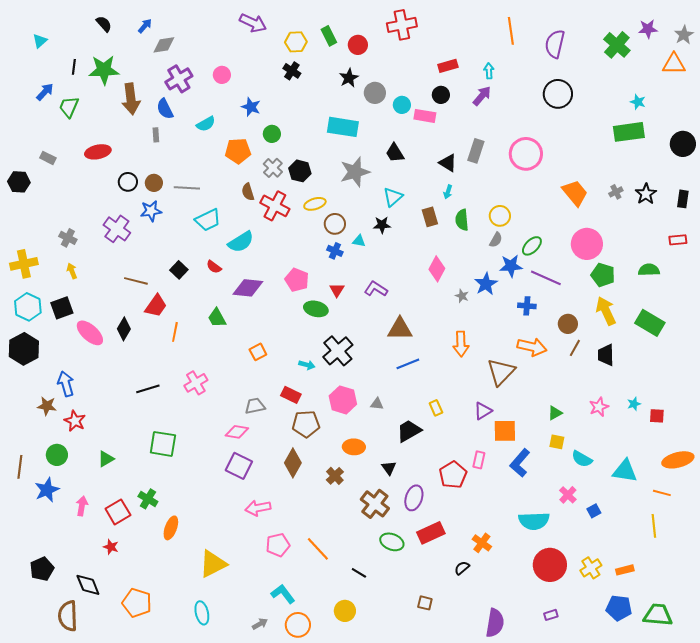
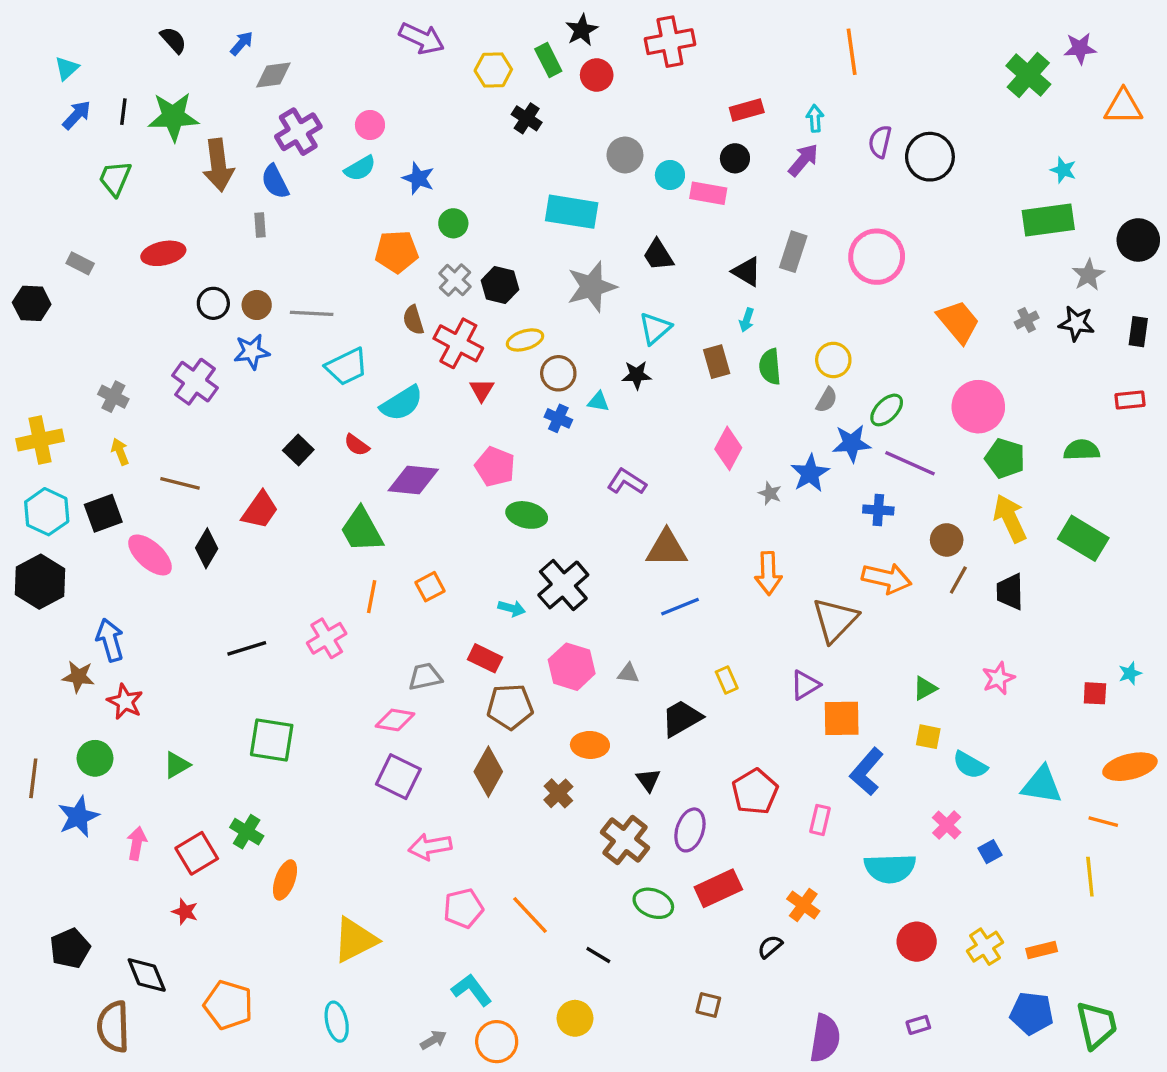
gray star: (684, 35) -> (1088, 275), moved
purple semicircle: (555, 44) -> (880, 142), moved, size x0.7
black cross: (292, 71) -> (527, 118), moved
black star: (349, 78) -> (582, 30), moved
blue arrow: (45, 92) -> (77, 115), moved
cyan semicircle: (206, 124) -> (360, 168), moved
black star: (646, 194) -> (1077, 323), turned -30
brown line: (136, 281) -> (180, 483), moved
red triangle: (337, 290) -> (482, 390), moved
green trapezoid: (217, 318) -> (362, 530), size x1.4
orange line: (175, 332) -> (372, 597), moved
cyan star: (634, 404) -> (1130, 673), moved
pink rectangle: (479, 460) -> (820, 820), moved
red circle: (550, 565) -> (917, 942), size x0.7
green trapezoid: (658, 615) -> (1097, 1025), turned 72

